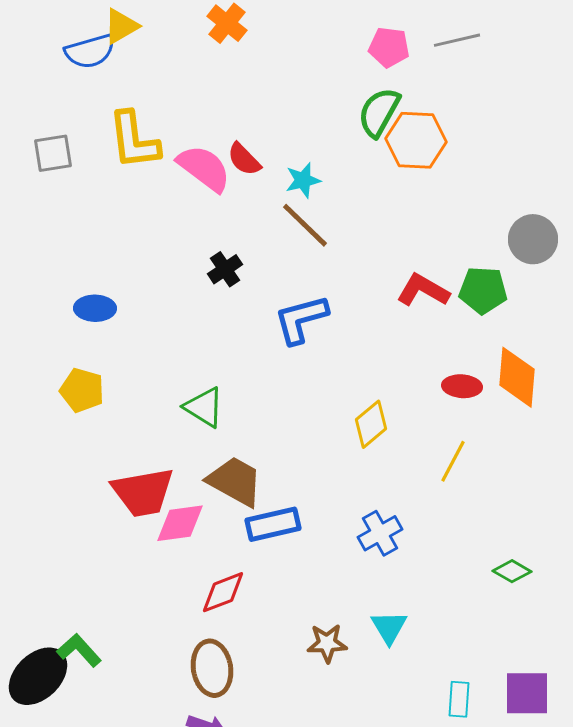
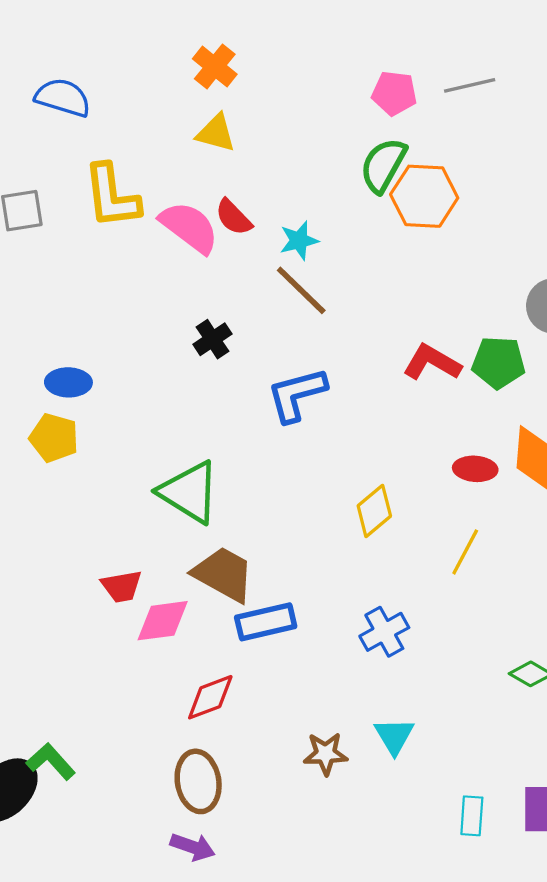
yellow triangle: (121, 26) -> (216, 133), moved, turned 45
blue semicircle: (90, 51) -> (63, 98), turned -147
yellow pentagon: (82, 390) -> (54, 438), moved
green triangle: (204, 407) -> (189, 492), size x1.4
red trapezoid: (143, 492) -> (122, 586), size x0.6

